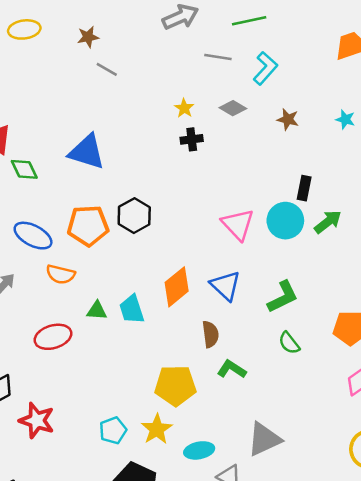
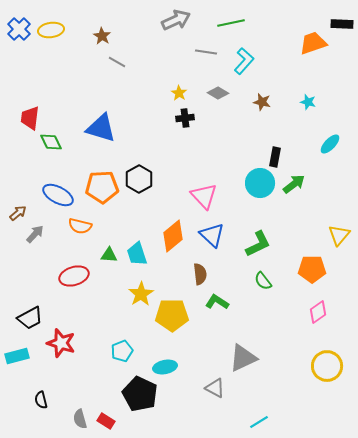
brown star: (88, 37) -> (102, 36), turned -30
pink triangle: (238, 224) -> (204, 196), moved
yellow star: (157, 429) -> (141, 294), moved
cyan ellipse: (199, 450) -> (165, 367), moved

